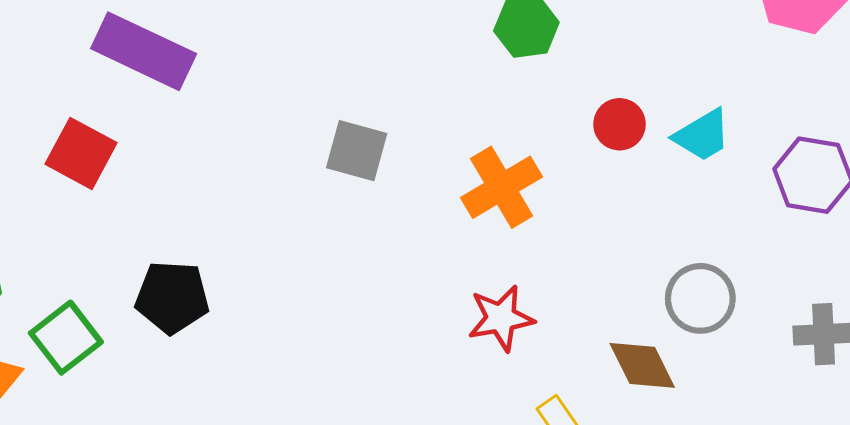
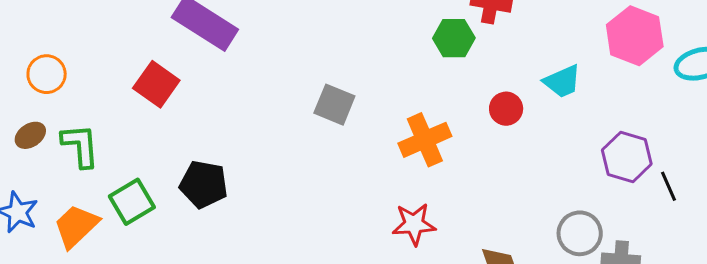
cyan trapezoid: (702, 135) -> (562, 81), moved
gray circle: (700, 298) -> (580, 233), moved

